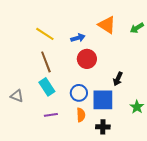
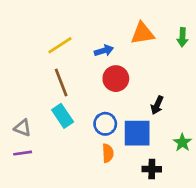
orange triangle: (107, 25) -> (142, 33), turned -42
green arrow: (137, 28) -> (182, 37), turned -56
yellow line: (45, 34) -> (60, 45), turned -66
purple line: (51, 115) -> (23, 153), moved
black cross: (103, 127) -> (152, 169), moved

